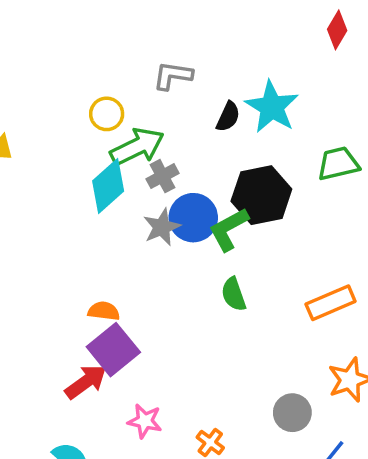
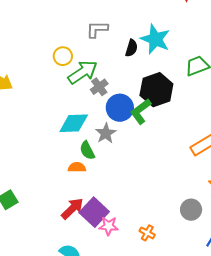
cyan diamond: (108, 186) -> (74, 123), moved, turned 48
gray star: (162, 227) -> (106, 133), moved
green semicircle: (234, 294) -> (87, 150), moved
purple square: (113, 350) -> (94, 212), moved

